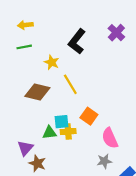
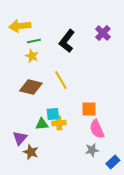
yellow arrow: (25, 25) -> (20, 26), size x1.5
green line: (24, 47) -> (34, 41), moved
yellow star: (52, 62) -> (32, 56), moved
orange square: (89, 116) -> (89, 109), moved, turned -35

